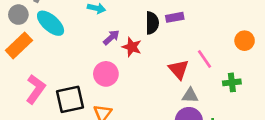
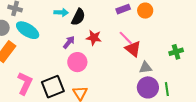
black semicircle: (152, 23) -> (78, 17), moved, turned 36
purple arrow: (111, 37) -> (69, 42), moved
orange circle: (245, 41) -> (145, 11), moved
pink line: (205, 59) -> (126, 38), moved

